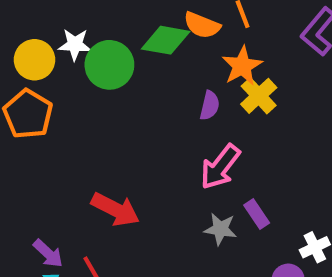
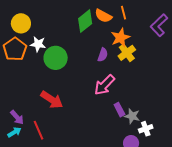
green diamond: (166, 40) -> (85, 21), turned -55
white star: (75, 44) -> (38, 44), moved
green circle: (109, 65) -> (56, 58), moved
gray star: (220, 229) -> (132, 116), moved

